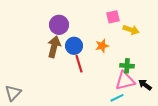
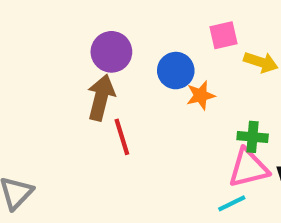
blue circle: (74, 46) -> (176, 71), moved
red line: (79, 64) -> (122, 137), moved

